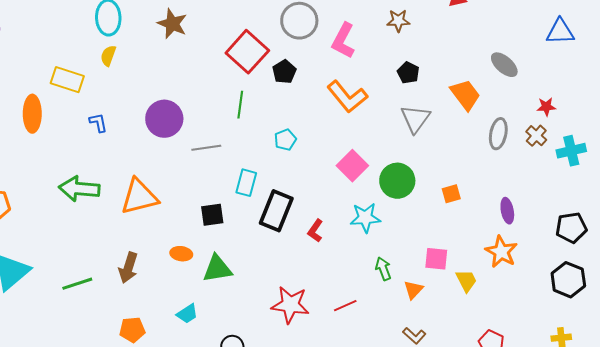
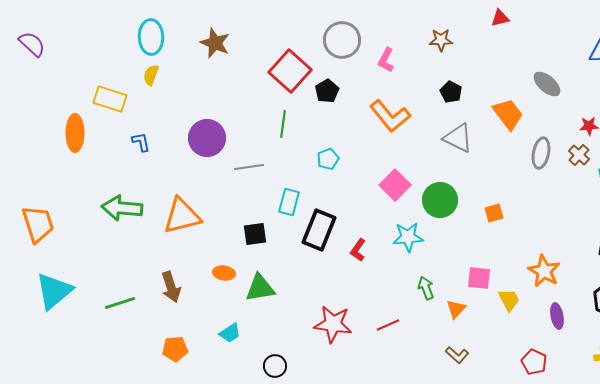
pink L-shape: (343, 41) -> (386, 60), size x0.7
gray triangle: (415, 119) -> (458, 138), turned -40
purple ellipse: (507, 211) -> (557, 316), moved
brown arrow: (128, 268) -> (171, 287), turned -36

